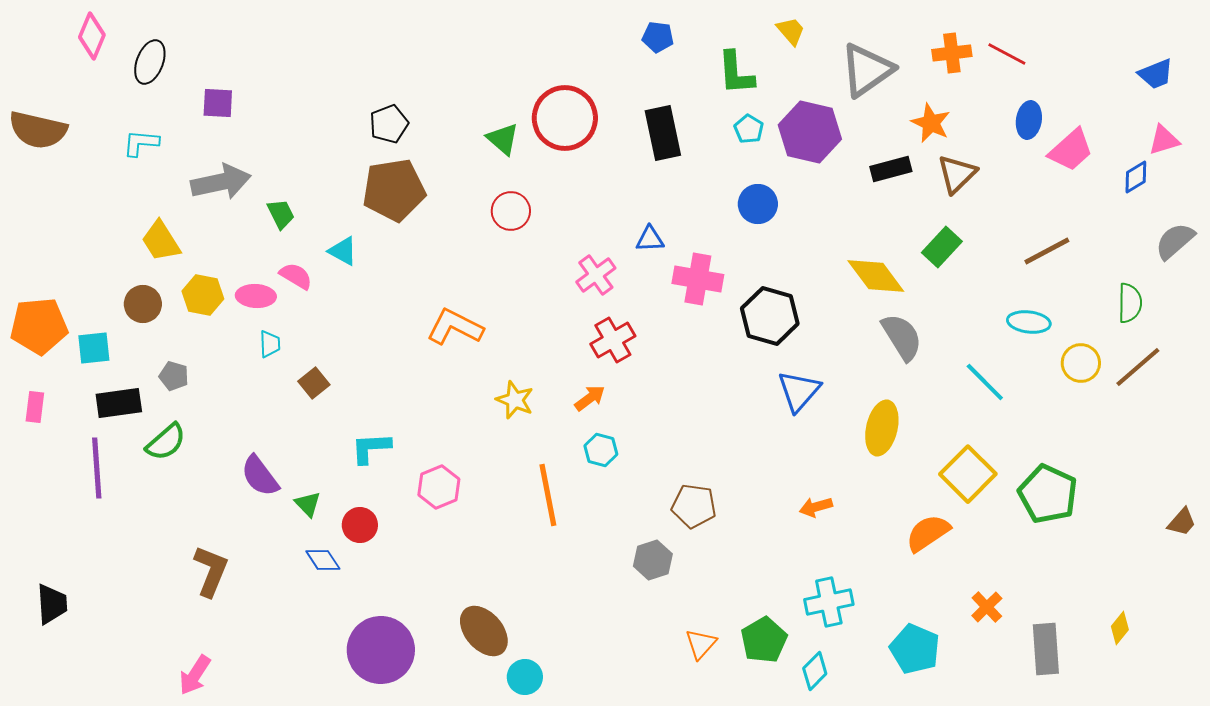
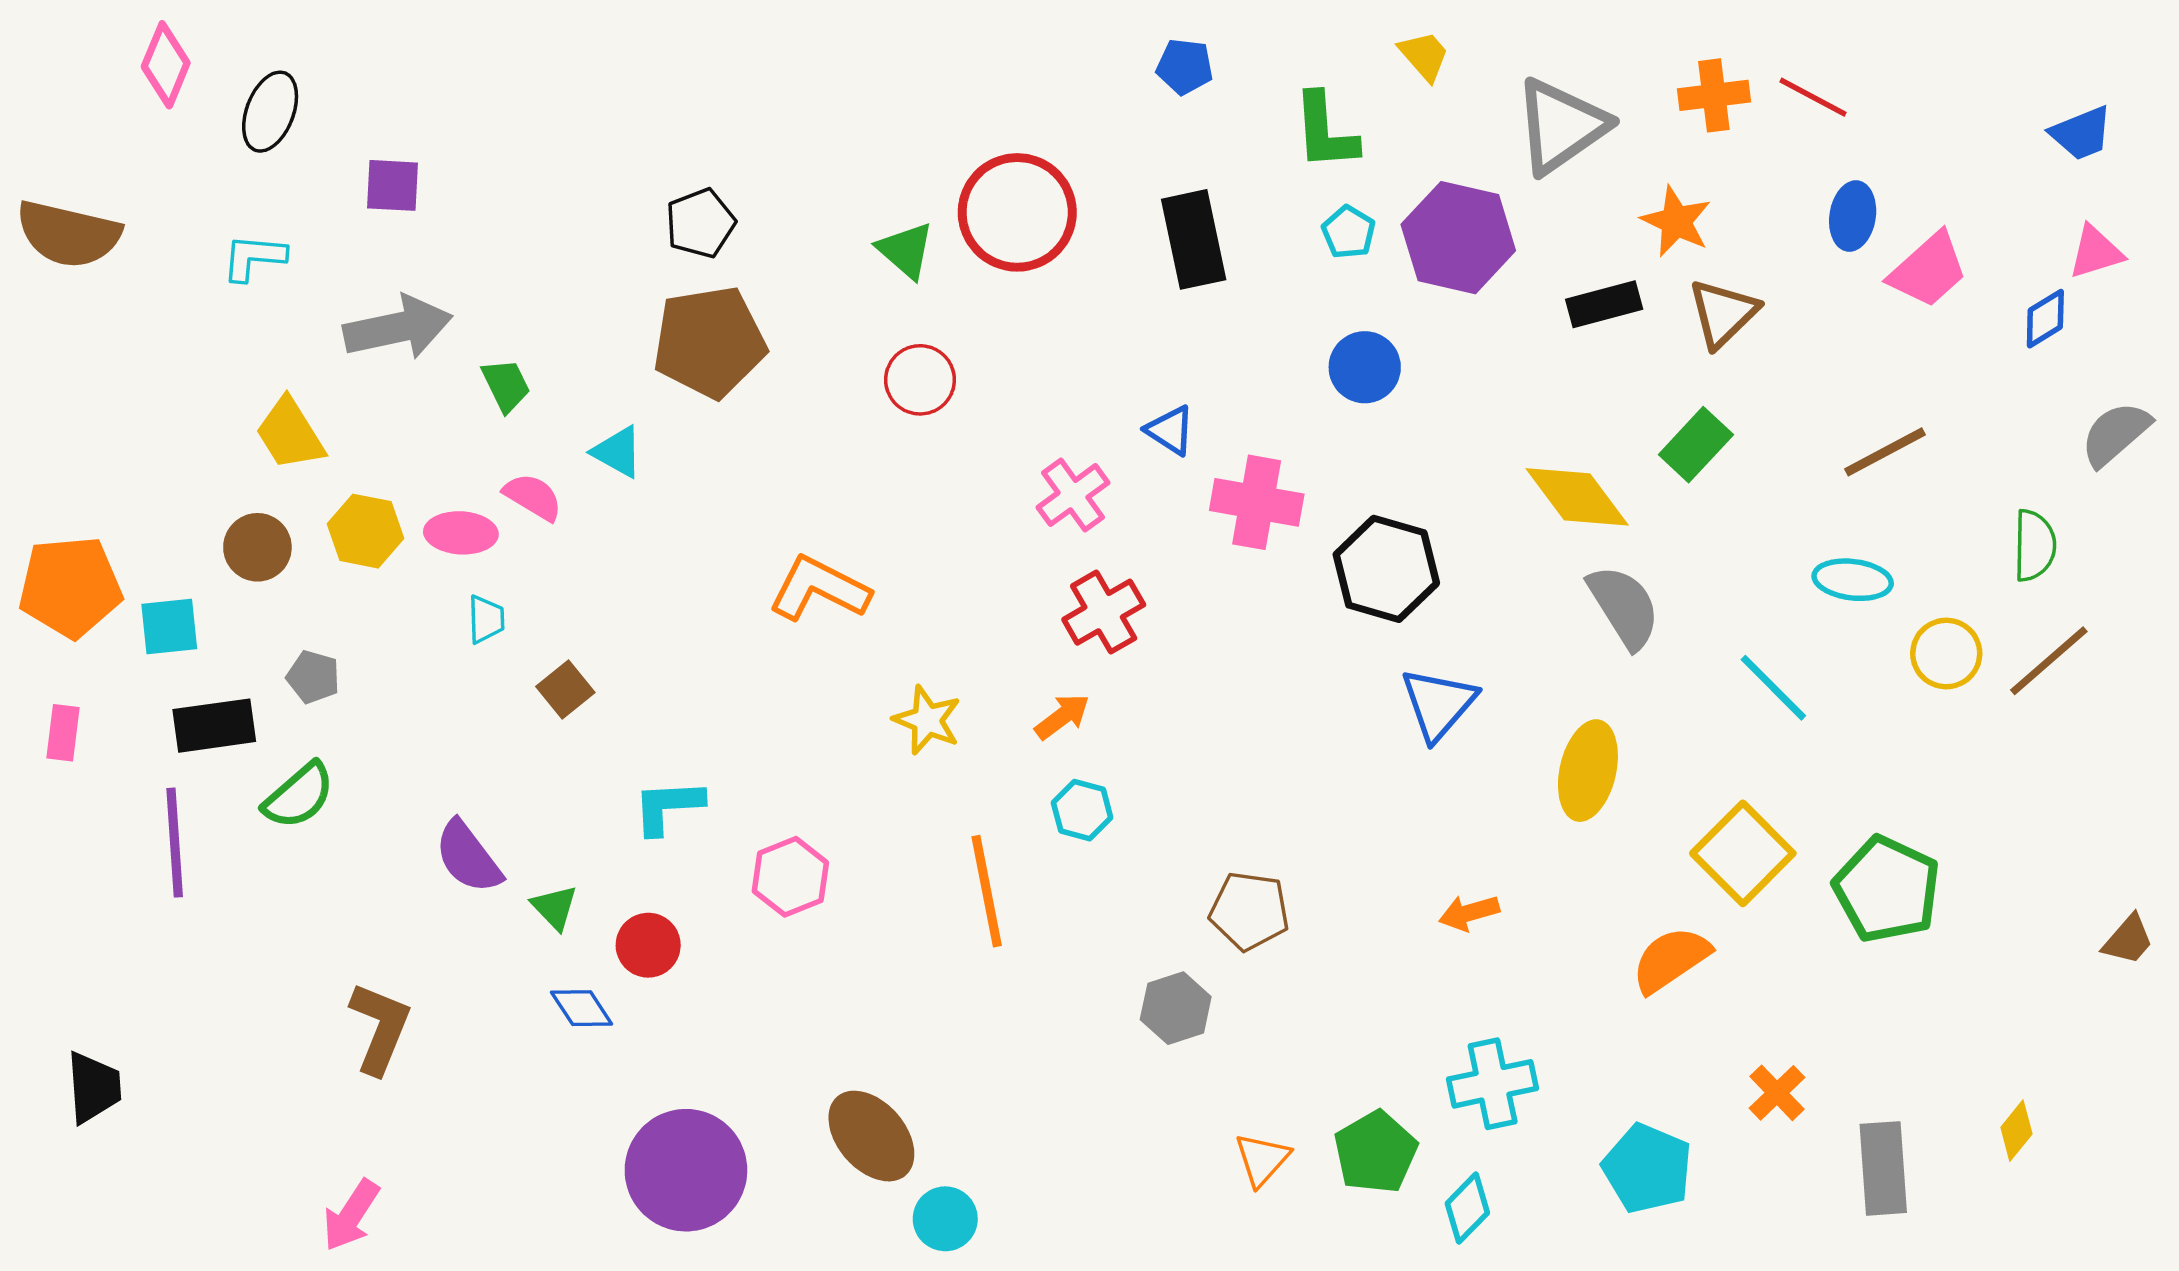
blue triangle: (650, 239) -> (1170, 430), turned 36

